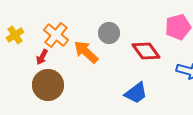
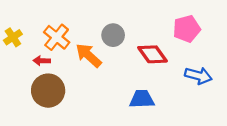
red arrow: (42, 57) -> (42, 61), turned 63
blue trapezoid: (136, 93) -> (142, 99), turned -145

